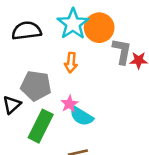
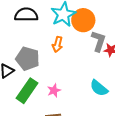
pink star: (69, 104) -> (54, 90), moved
cyan semicircle: (81, 116) -> (99, 88), moved

